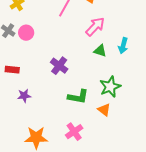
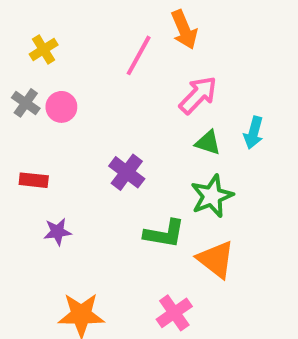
green star: (110, 87) -> (212, 196), moved
orange triangle: (104, 110) -> (216, 259), size x1.5
pink cross: (74, 132) -> (174, 313), moved

